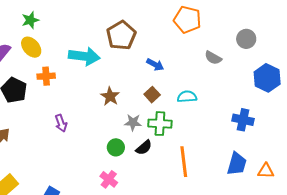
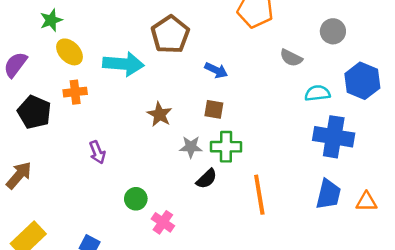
yellow ellipse: (31, 47) -> (69, 52), moved
brown square: (152, 95) -> (214, 109), turned -35
cyan semicircle: (187, 97) -> (317, 93), moved
blue cross: (243, 120) -> (334, 137), size x1.4
green circle: (116, 147) -> (136, 199), moved

